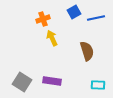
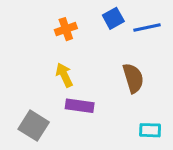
yellow arrow: (52, 38) -> (64, 75), moved
purple rectangle: (52, 81) -> (80, 106), moved

